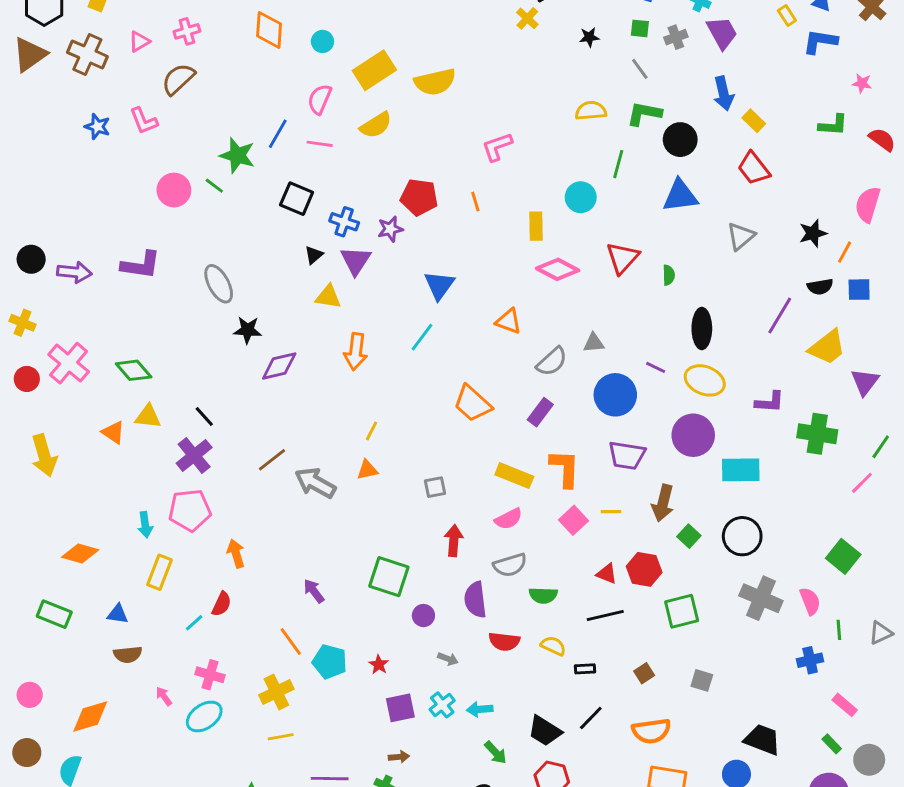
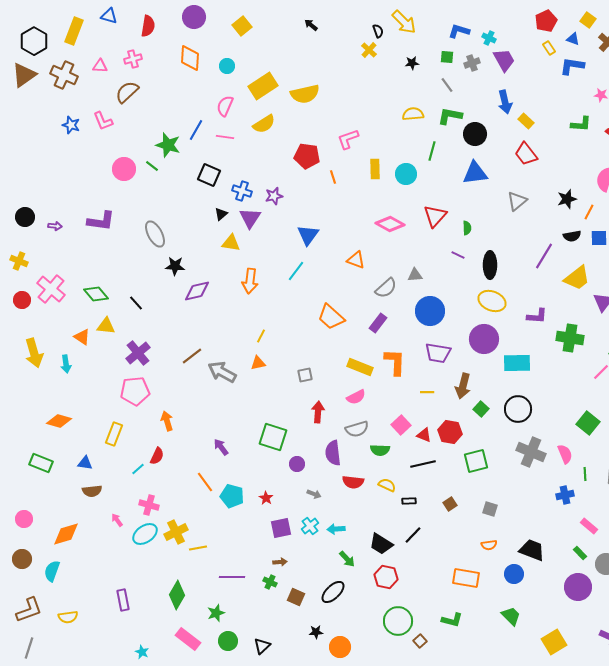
pink triangle: (139, 41) -> (100, 66), turned 35
red pentagon: (419, 197) -> (307, 156), moved
yellow rectangle: (536, 226) -> (375, 169), moved
purple arrow: (74, 272) -> (55, 226), size x0.6
purple line: (656, 367) -> (458, 255), moved
black line: (204, 416) -> (136, 303), moved
pink square: (573, 520) -> (401, 425), moved
cyan arrow: (145, 525) -> (66, 364), moved
yellow cross: (276, 692) -> (176, 532), moved
orange semicircle: (651, 731) -> (489, 545), moved, size x0.6

